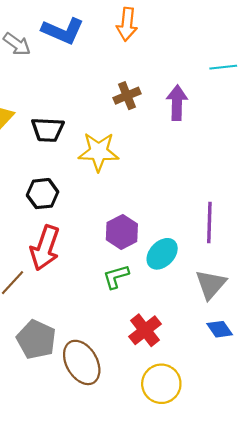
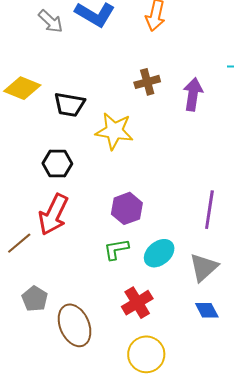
cyan ellipse: (162, 254) -> (159, 253), moved
gray pentagon: (36, 339) -> (35, 299), size x0.7

